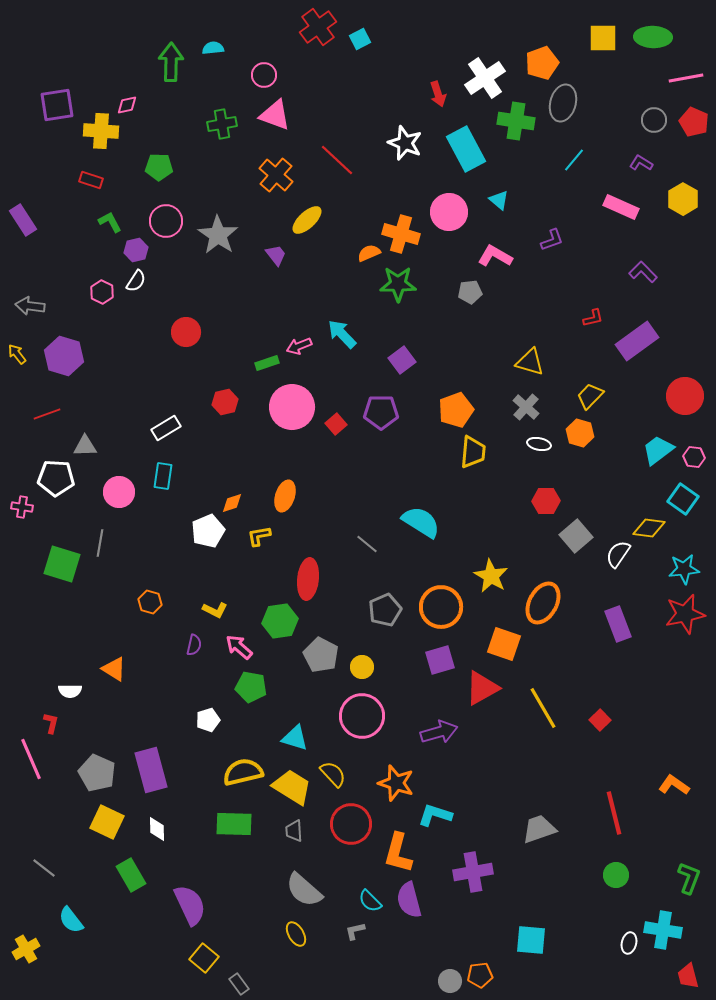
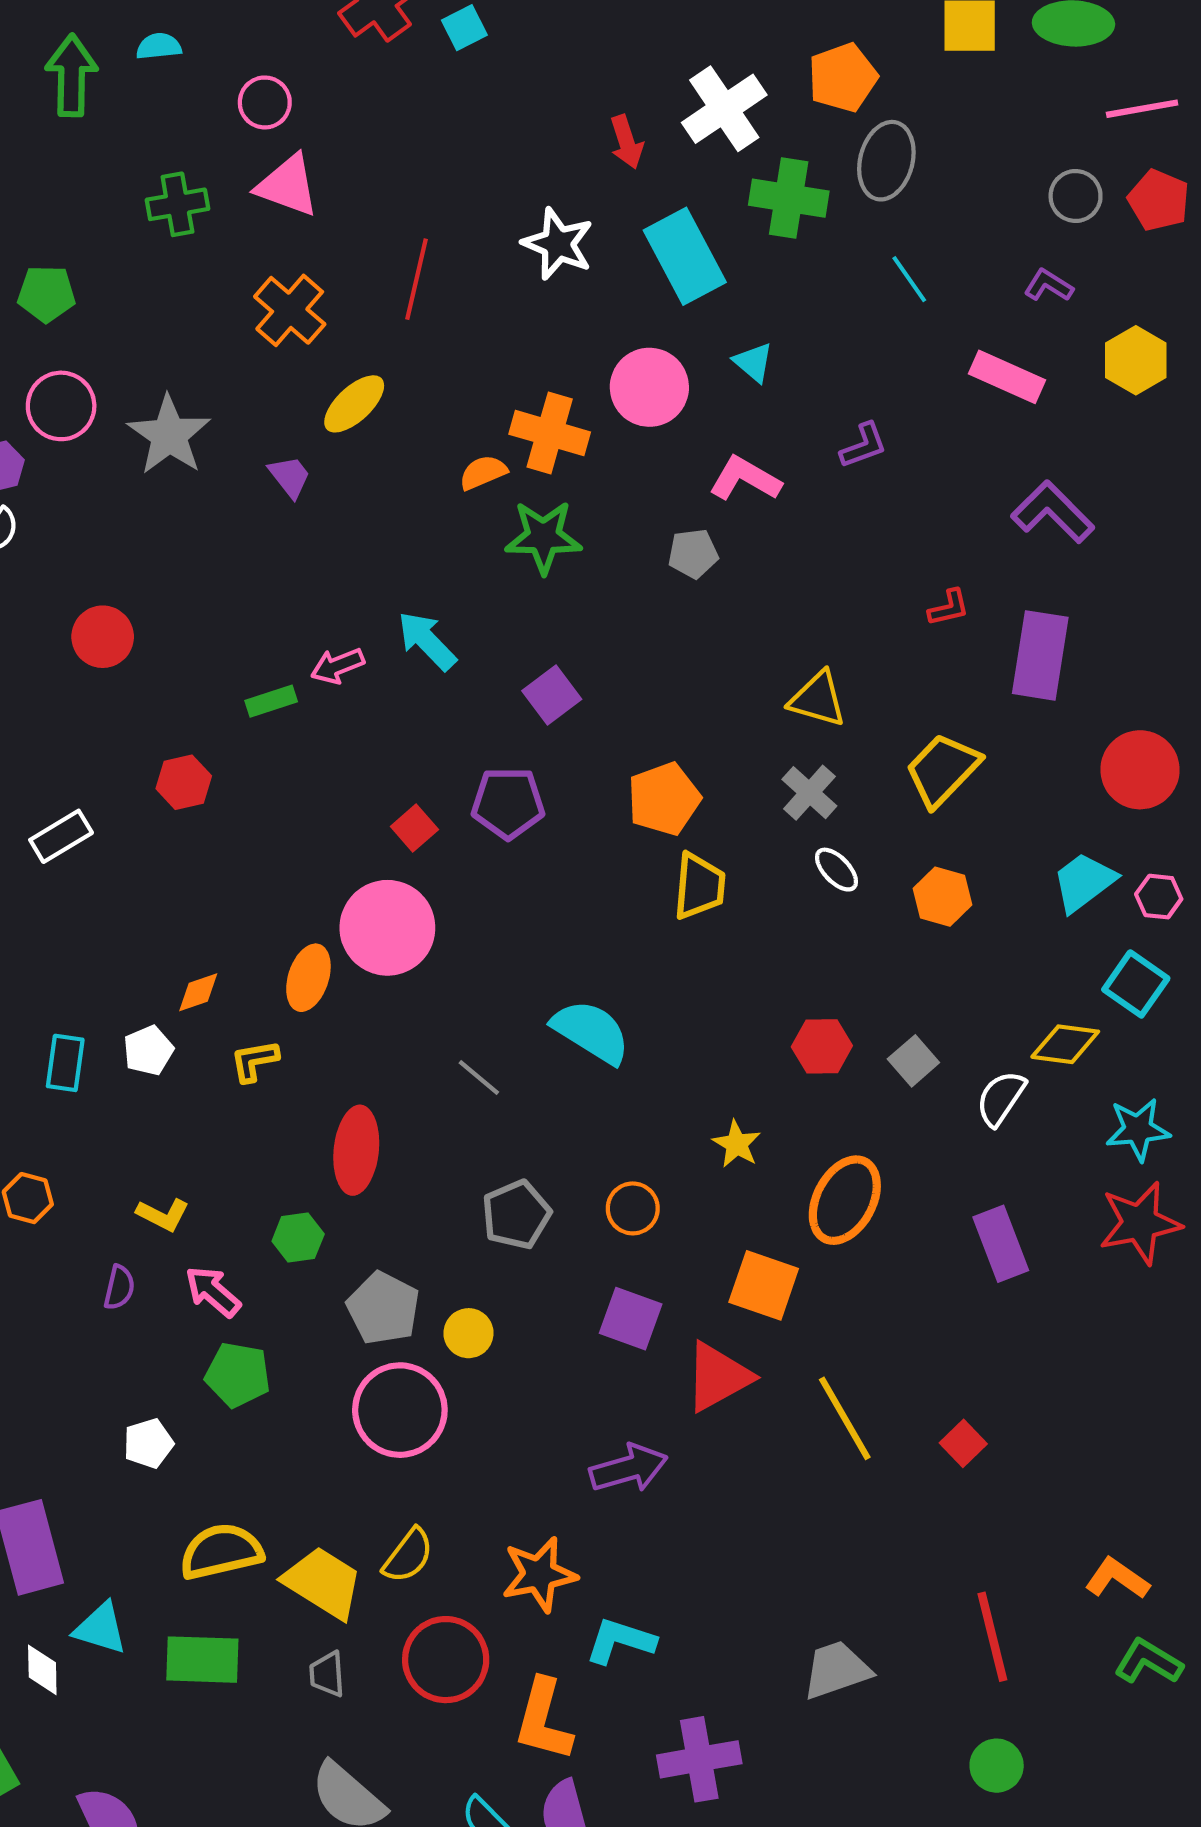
red line: (337, 160) -> (417, 279), turned 60
cyan line: (574, 160) -> (909, 279), turned -75
purple L-shape: (643, 272) -> (1053, 512), size x1.4
purple rectangle: (637, 341) -> (1040, 655), turned -45
yellow trapezoid: (590, 396) -> (942, 770), size x1.4
pink circle: (292, 407) -> (387, 928), moved
orange hexagon: (580, 433) -> (942, 897), moved
white ellipse: (539, 444) -> (836, 870), turned 35
cyan rectangle: (163, 476) -> (65, 1063), moved
red hexagon: (546, 501) -> (822, 1046), moved
white pentagon: (208, 531) -> (148, 1050), size x0.7
gray square: (576, 536) -> (913, 1061), size x0.7
yellow star: (491, 576) -> (737, 1144), size x0.7
orange circle: (441, 607) -> (633, 1208), size x0.6
green hexagon: (280, 621) -> (298, 1238), size x0.7
purple square: (440, 660) -> (631, 1319), turned 36
pink circle: (362, 716) -> (400, 1410), moved
cyan triangle: (295, 738) -> (101, 1628), moved
yellow semicircle: (333, 774) -> (408, 1556), turned 80
orange star: (396, 783) -> (539, 1574), turned -30
green L-shape: (689, 878) -> (1148, 1662), moved, turned -80

